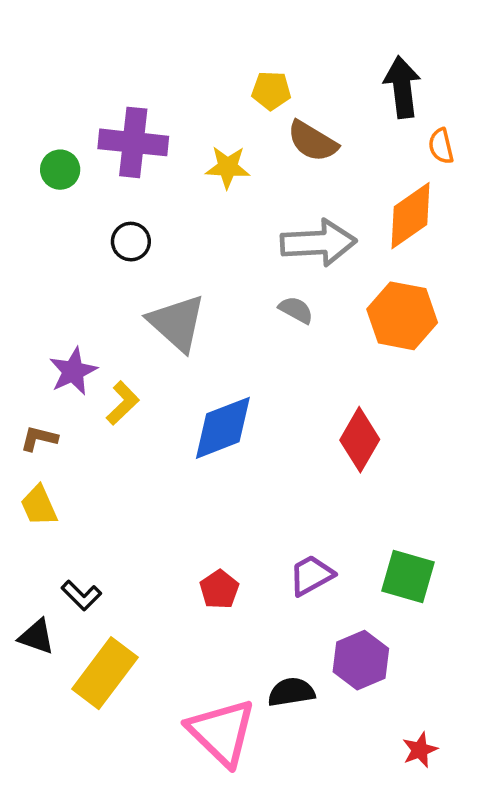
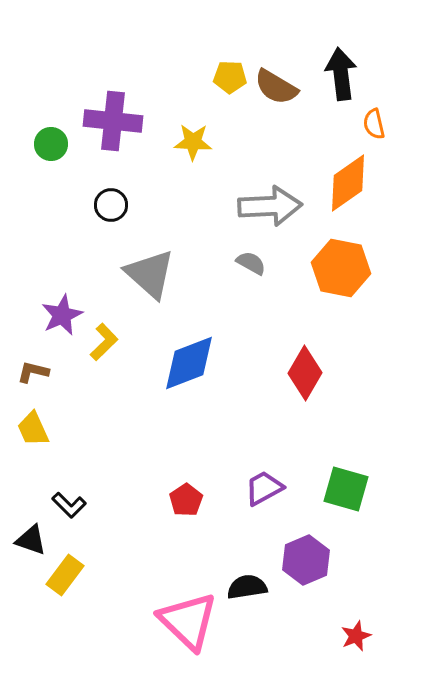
brown semicircle: (313, 141) -> (276, 87), moved
yellow rectangle: (105, 673) -> (65, 575), moved, size x0.7

